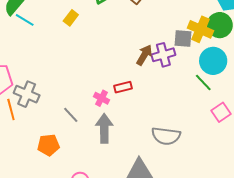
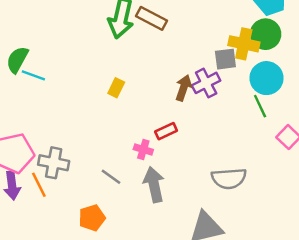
yellow rectangle: (71, 18) -> (116, 88), moved
green line: (203, 82) -> (260, 106), turned 30

